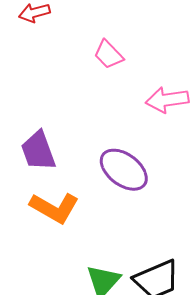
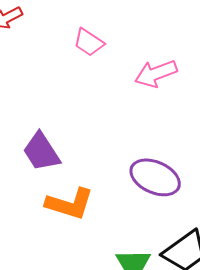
purple ellipse: (124, 170) -> (155, 177), moved

